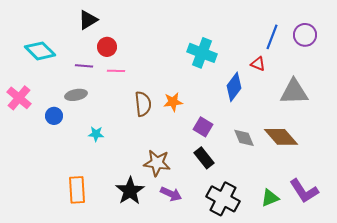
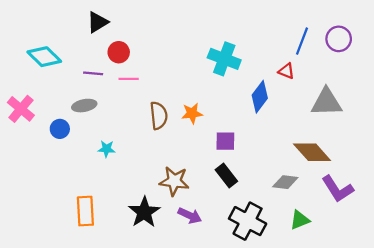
purple square: (203, 127) -> (225, 141), turned -30
gray diamond: (244, 138) -> (285, 182), moved, turned -60
purple L-shape: (304, 191) -> (338, 189), moved

